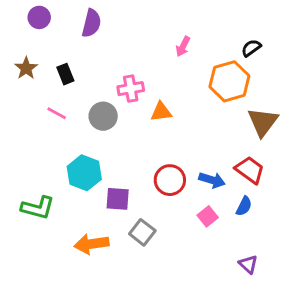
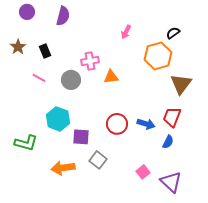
red trapezoid: (250, 170) -> (172, 117), turned -105
pink square: (208, 216) -> (143, 172), moved
purple triangle: (248, 264) -> (171, 182), size x1.6

